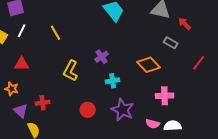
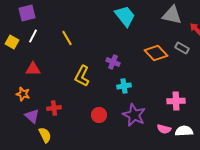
purple cross: (102, 57) -> (113, 62), turned -32
orange diamond: (149, 65) -> (156, 53), moved

